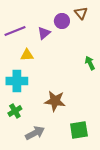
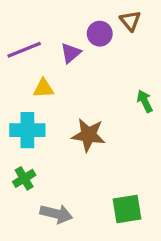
brown star: (55, 101) -> (88, 135), moved
gray arrow: (35, 133) -> (56, 214), turned 42

